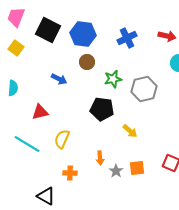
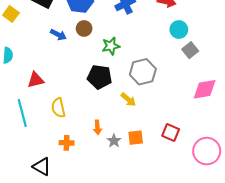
blue arrow: (59, 79) -> (58, 35), moved
gray hexagon: (144, 89) -> (143, 72), moved
yellow semicircle: (62, 139) -> (58, 108), turned -36
cyan line: (27, 144) -> (22, 113), turned 44

